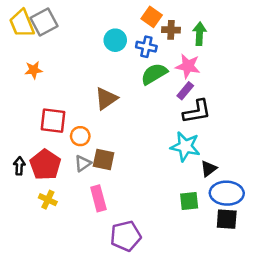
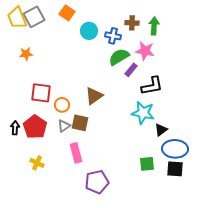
orange square: (152, 17) -> (67, 13), moved
purple rectangle: (185, 91) -> (131, 70), moved
brown triangle: (106, 99) -> (94, 96), moved
yellow cross: (48, 200) -> (37, 163), moved
green square: (189, 201) -> (147, 164), moved

